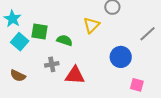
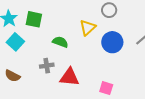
green square: (40, 32) -> (34, 19), moved
blue circle: (121, 57) -> (112, 42), moved
pink square: (137, 85) -> (106, 88), moved

